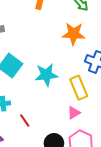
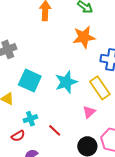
pink triangle: (74, 113) -> (89, 112), moved

